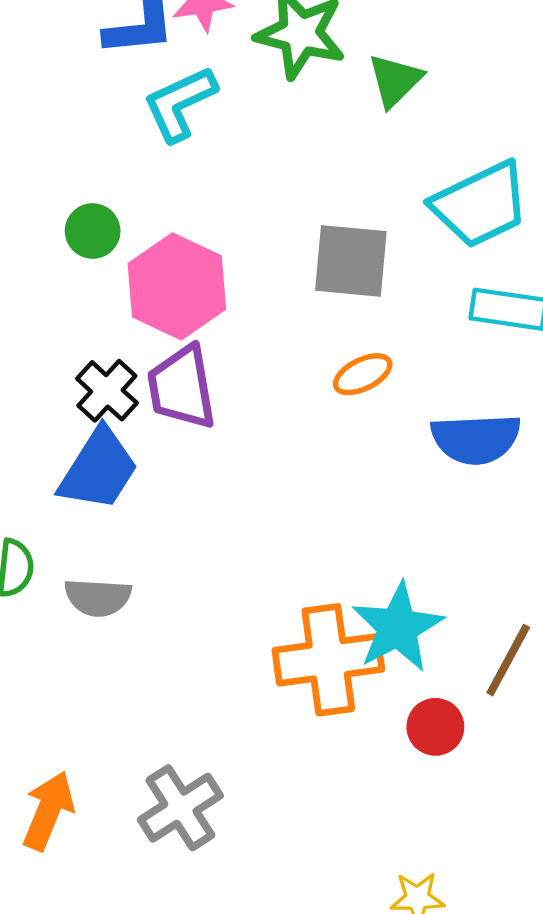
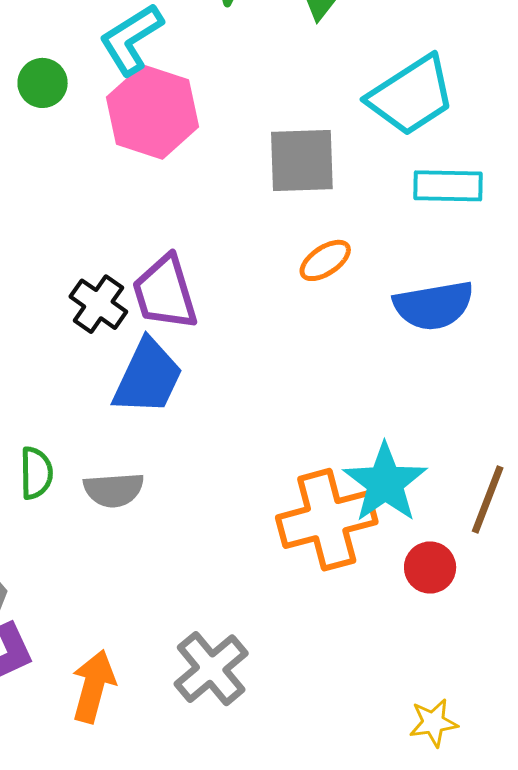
green circle: (93, 231) -> (43, 83), moved
pink hexagon: (177, 286) -> (153, 112), moved
blue trapezoid: (99, 469) -> (148, 377), moved

